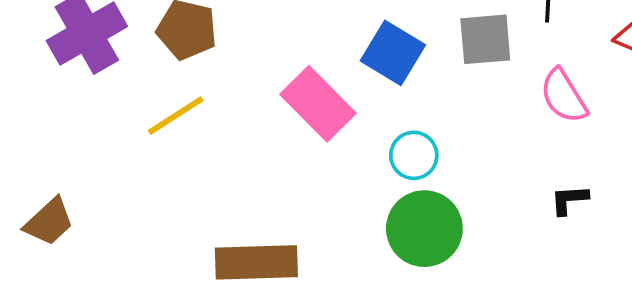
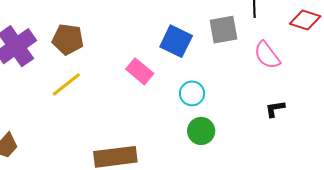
pink rectangle: (318, 104) -> (140, 71), size x0.7
green circle: (424, 229) -> (201, 131), size x0.7

